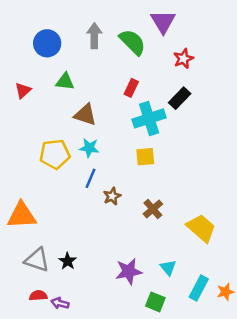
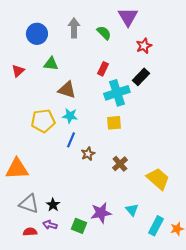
green semicircle: (133, 42) -> (104, 33), size x0.7
green square: (155, 302) -> (79, 226), moved
purple arrow: (60, 303) -> (50, 225), moved

